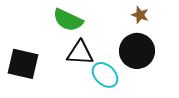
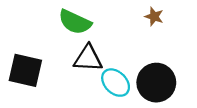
black circle: (137, 51) -> (156, 83), moved

